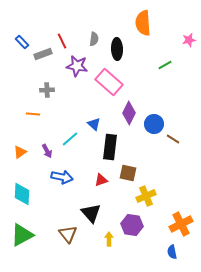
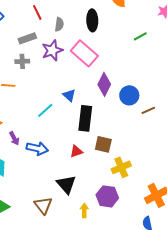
gray semicircle: (94, 39) -> (59, 24), moved
gray rectangle: (43, 54) -> (27, 38), moved
purple star: (77, 66) -> (52, 50), moved, turned -30
brown line: (173, 139) -> (148, 110), turned -56
purple arrow: (47, 151) -> (14, 138), moved

